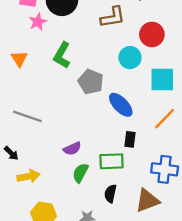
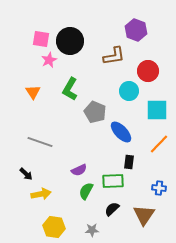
blue cross: (165, 169) -> (159, 188), size x0.6
black semicircle: (110, 194) -> (112, 209), turned 35
brown triangle: (147, 200) -> (144, 215), turned -35

